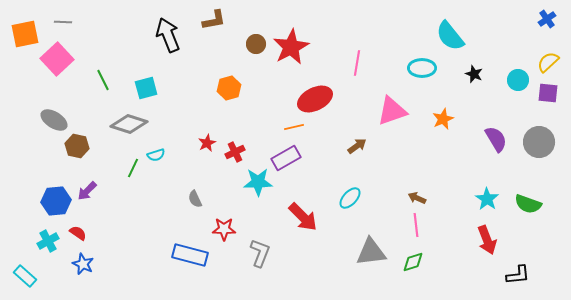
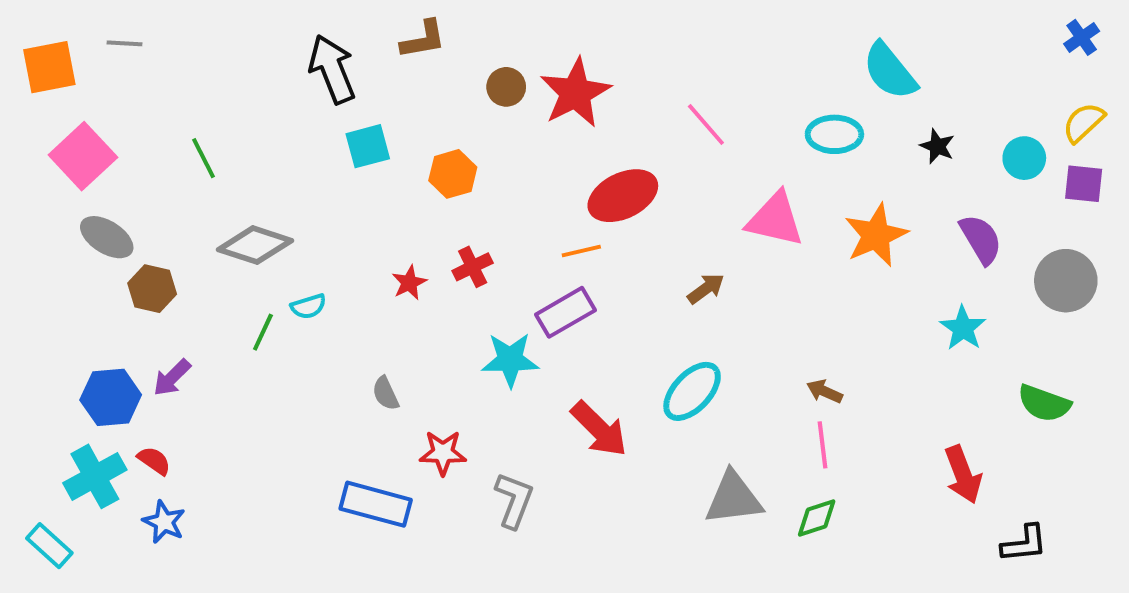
pink square: (57, 59) -> (83, 156), moved
pink line: (357, 63) -> (706, 124), turned -50
cyan square: (146, 88) -> (368, 146), moved
pink triangle: (392, 111) -> (775, 219), turned 32
orange star: (443, 119) -> (876, 235), size x1.5
purple semicircle: (496, 139) -> (981, 239), moved
red cross: (235, 152) -> (473, 267), moved
cyan ellipse: (350, 198) -> (692, 391), size x1.4
cyan star: (487, 199) -> (963, 328), moved
cyan cross: (48, 241) -> (95, 476), size x1.4

